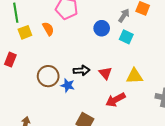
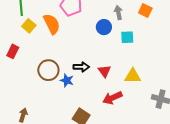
gray arrow: (124, 16) -> (118, 13), moved, turned -48
orange semicircle: (48, 29) -> (52, 24), size x1.5
yellow square: (25, 32) -> (29, 26), turned -32
cyan square: (126, 37) -> (127, 37), turned -32

